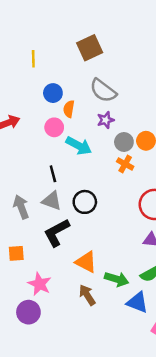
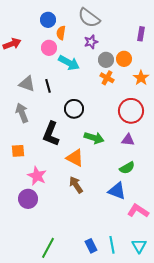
gray triangle: (52, 201) -> (27, 84), moved
black L-shape: (57, 233) -> (51, 134), turned -40
green arrow: (117, 279) -> (94, 138), moved

